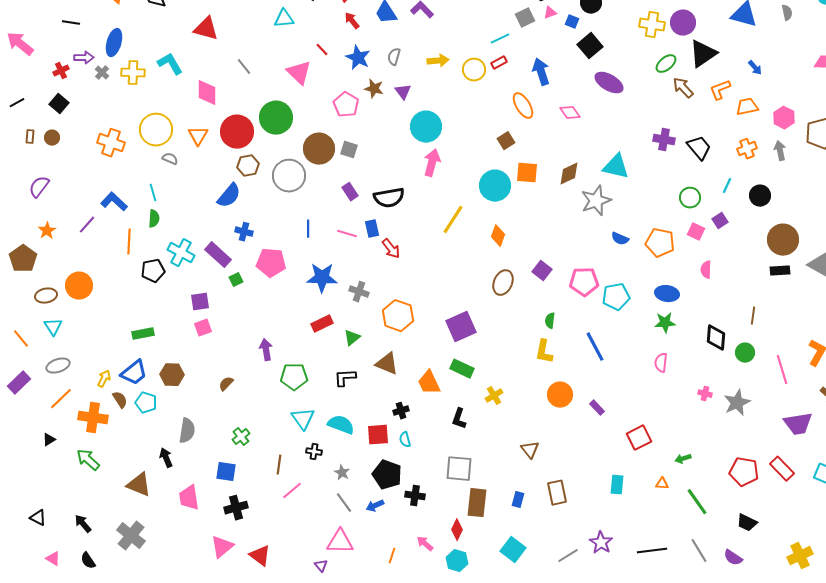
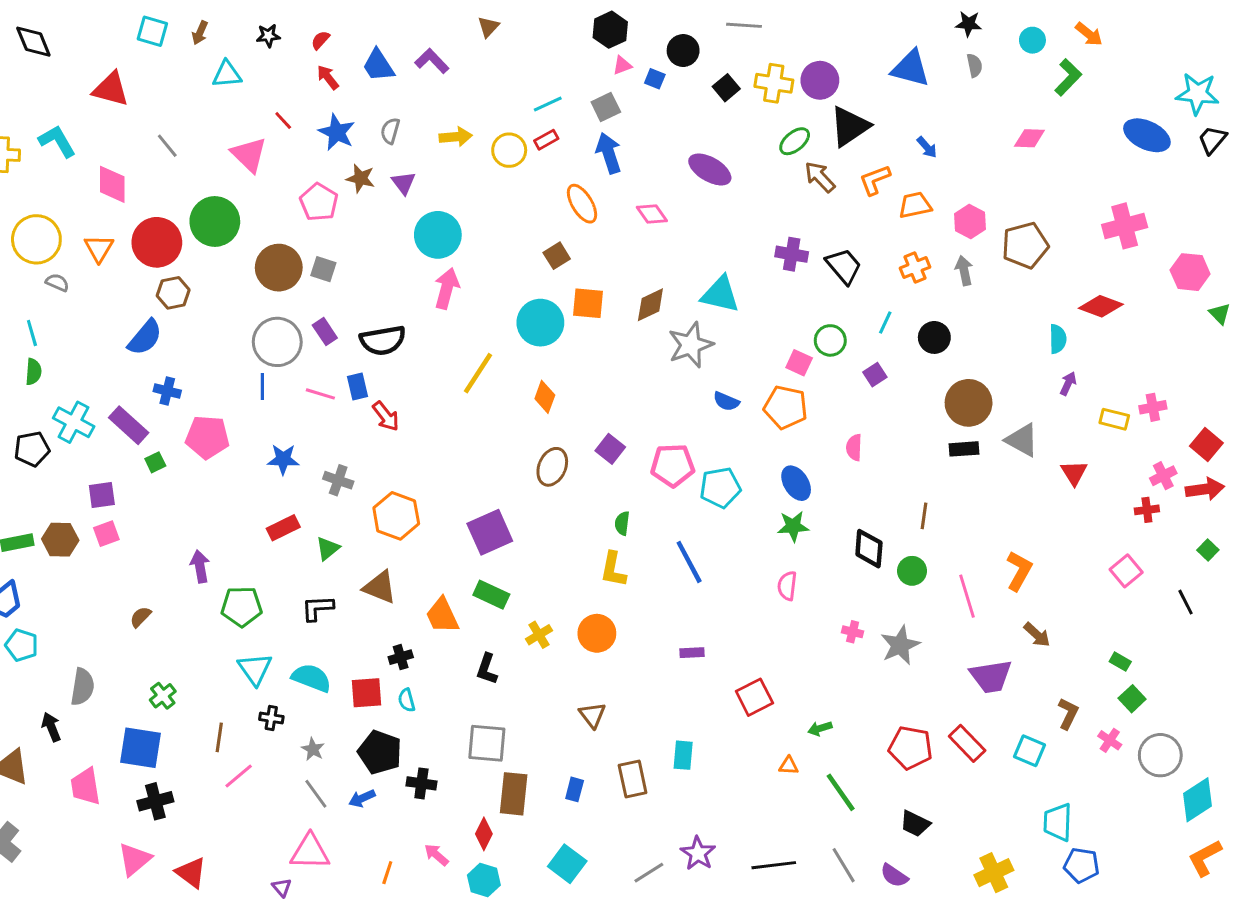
gray square: (525, 18) -> (606, 107), moved
black square: (590, 46) -> (726, 88), moved, size x0.7
gray circle: (289, 176) -> (277, 342), moved
pink square: (696, 232) -> (799, 363), moved
blue star: (322, 278) -> (283, 459), size x0.7
blue ellipse: (667, 294) -> (796, 483), turned 50
brown hexagon: (172, 375) -> (60, 540), moved
orange circle: (560, 395) -> (597, 633), moved
purple rectangle: (597, 408) -> (692, 653), turned -49
blue square: (226, 472) -> (140, 748), size x1.4
cyan rectangle: (617, 485) -> (683, 755), moved

